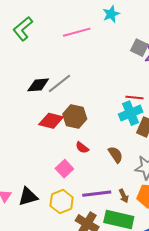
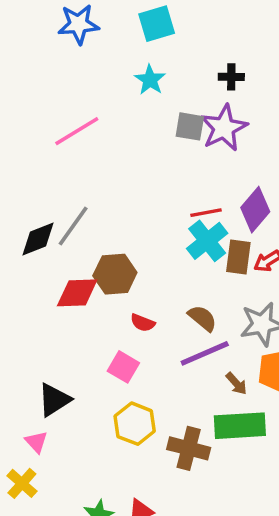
cyan star: (111, 14) -> (150, 80), moved
purple line: (97, 194) -> (205, 353), moved
black triangle: (28, 197) -> (54, 400), moved

